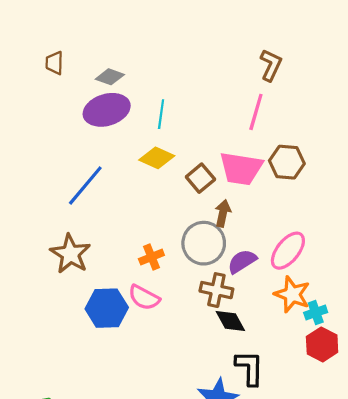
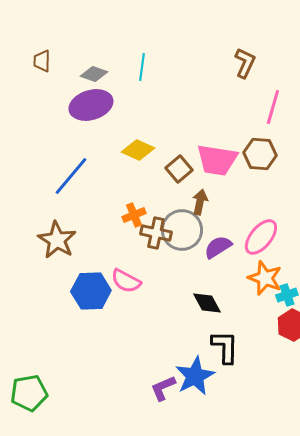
pink line: (256, 112) -> (273, 107), moved
cyan line: (161, 114) -> (142, 67), moved
orange cross: (151, 257) -> (134, 215), moved
brown cross: (216, 290) -> (156, 233), moved

